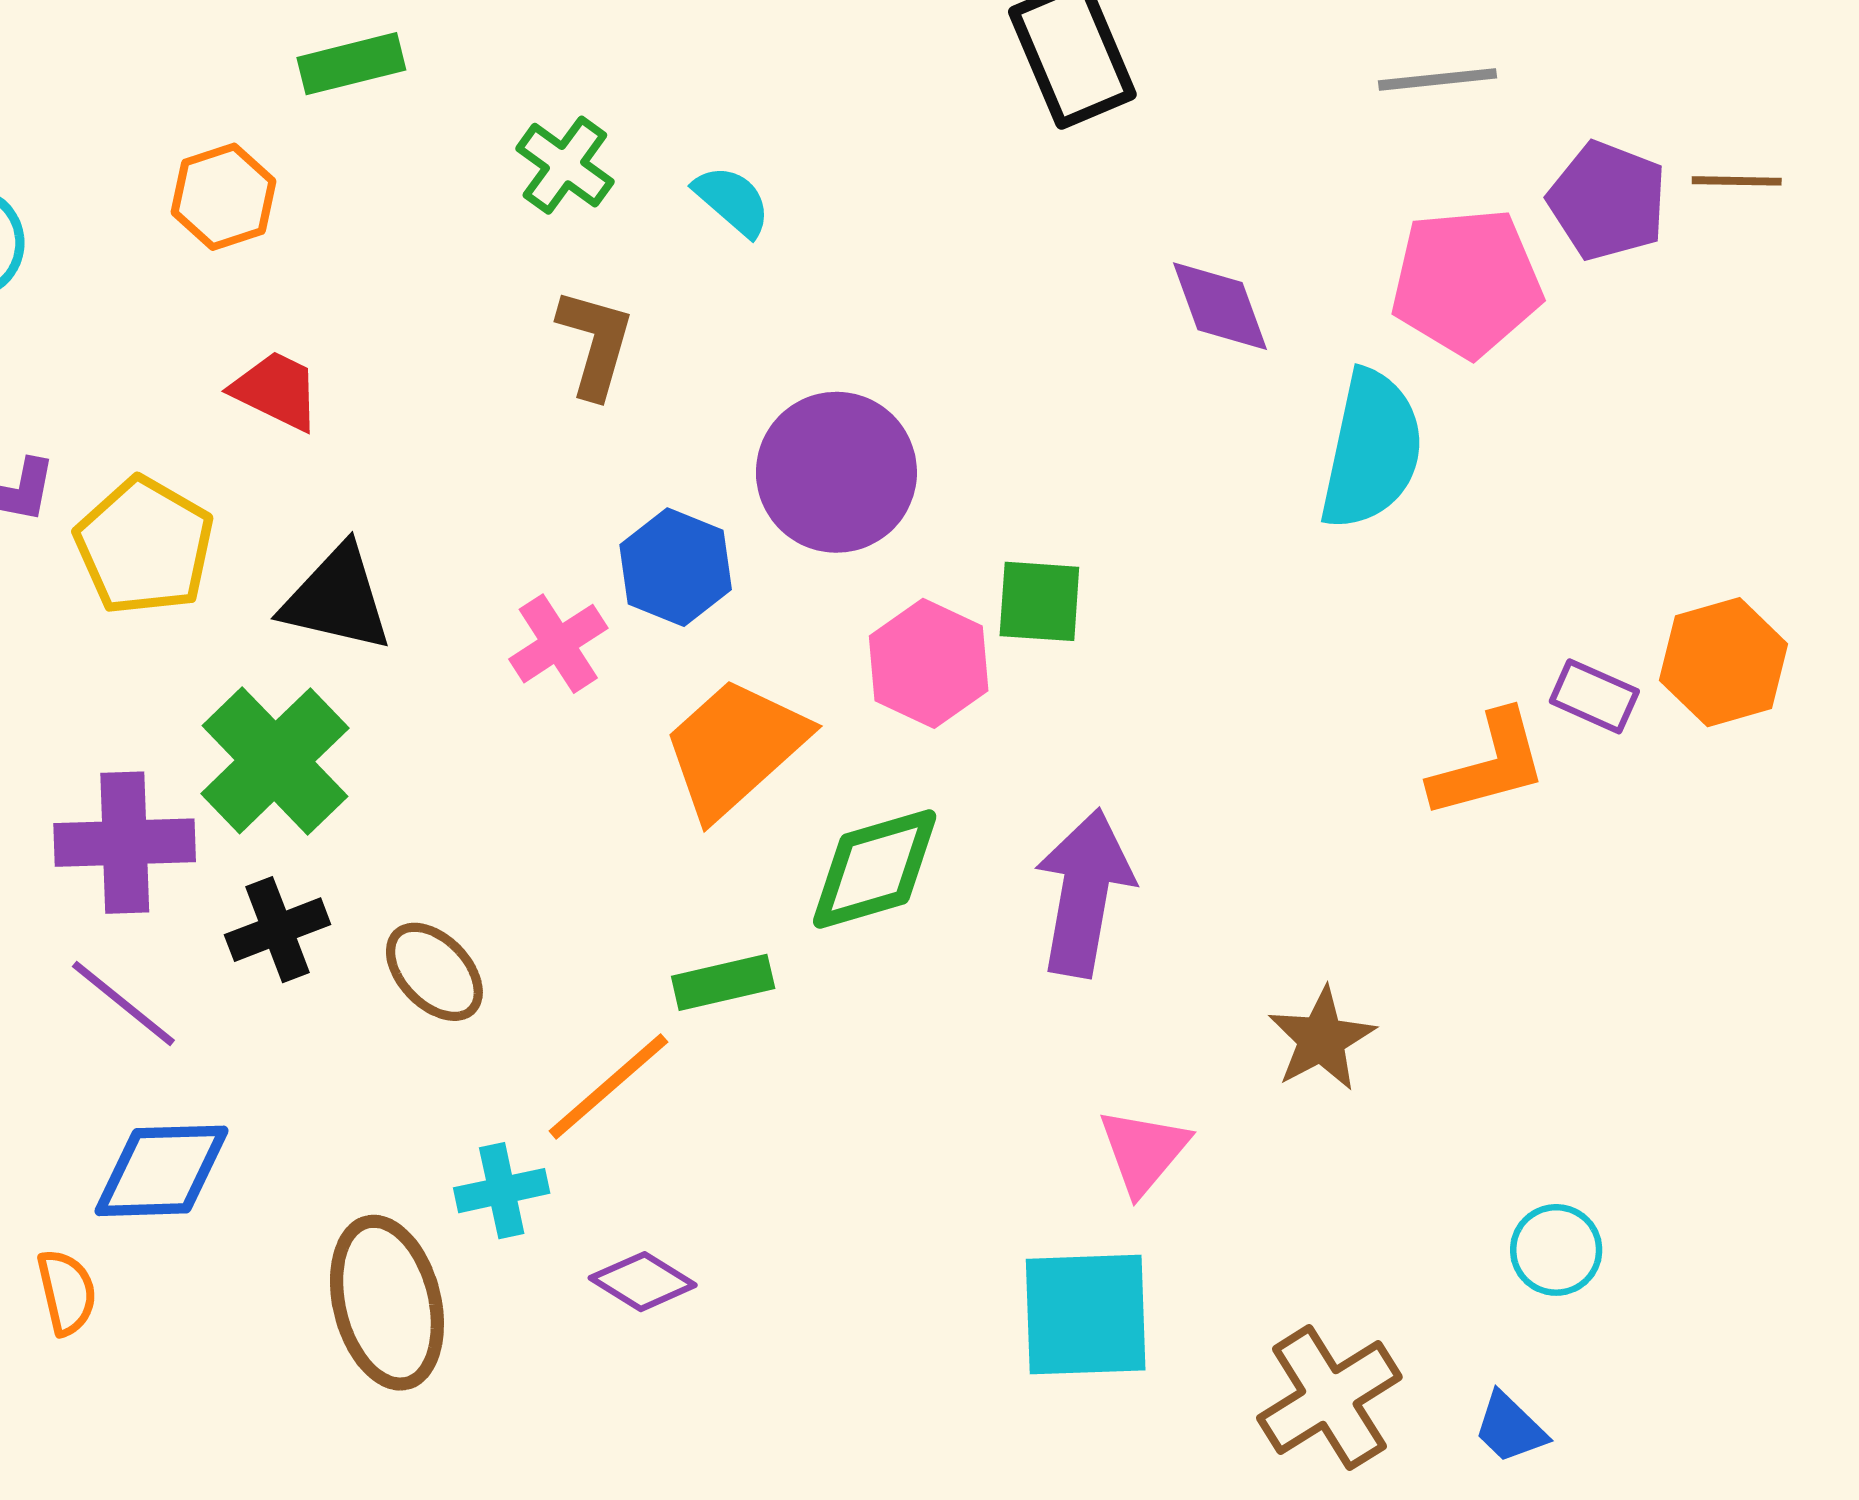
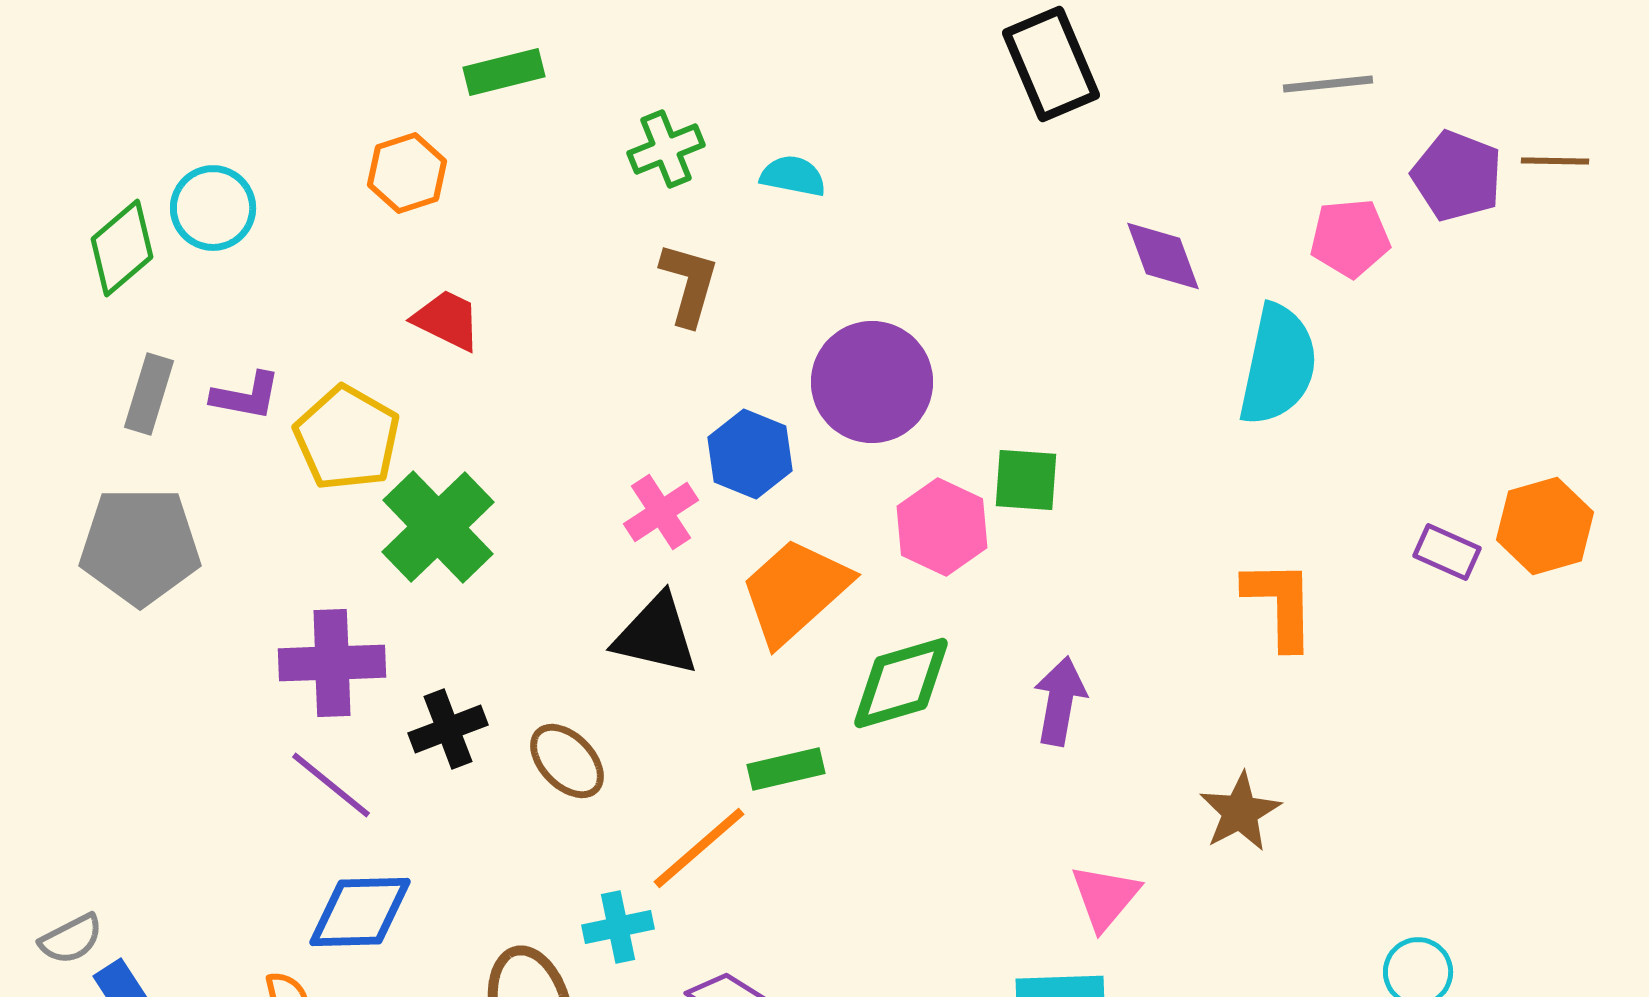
green cross: (565, 165) -> (666, 149), turned 32
cyan semicircle: (732, 201) -> (793, 176), turned -30
pink pentagon: (1466, 282) -> (1350, 238), size x0.7
black triangle: (337, 599) -> (656, 635), moved
green cross: (275, 761) -> (438, 527), moved
orange L-shape: (1489, 765) -> (1280, 604), moved, turned -76
purple arrow: (1084, 893) -> (1060, 701), size x0.7

